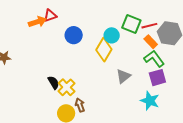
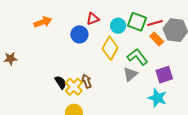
red triangle: (50, 16) -> (93, 19), moved
cyan circle: (112, 35) -> (118, 26), moved
green L-shape: (154, 59) -> (138, 57), moved
brown arrow: (80, 105) -> (87, 81), moved

